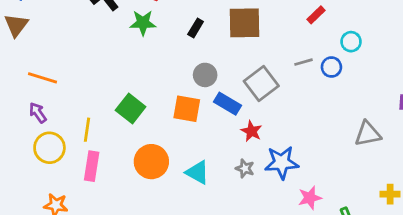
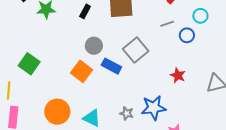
gray line: (303, 62) -> (167, 24), moved
green square: (131, 108) -> (29, 64), moved
orange square: (187, 109) -> (82, 71), turned 30
red star: (251, 131) -> (178, 75), moved

